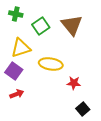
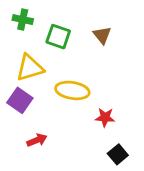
brown triangle: (72, 25) -> (102, 35), size x0.6
green square: (41, 26) -> (58, 37), turned -36
red arrow: (17, 94) -> (37, 140), moved

